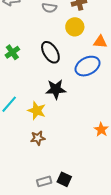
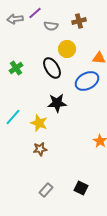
yellow circle: (75, 27) -> (67, 49), moved
black square: (64, 179) -> (81, 188), moved
gray rectangle: (44, 181) -> (46, 190), turned -32

